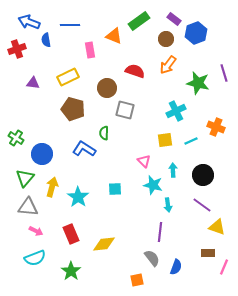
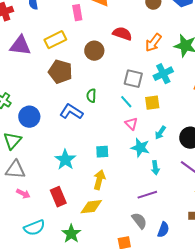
orange arrow: (168, 65) -> (153, 43), moved
purple triangle: (33, 83) -> (20, 46), size x1.6
gray square: (125, 110) -> (133, 79), moved
cyan line: (191, 141) -> (126, 102), moved, turned 72
cyan arrow: (173, 170) -> (160, 133), turned -144
yellow arrow: (52, 187) -> (99, 180), moved
purple line: (160, 232) -> (147, 195), turned 66
cyan semicircle: (35, 258) -> (34, 228), moved
green star: (71, 271) -> (71, 234), moved

